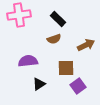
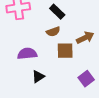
brown square: (66, 68) -> (65, 51), moved
purple square: (78, 86) -> (86, 79), moved

